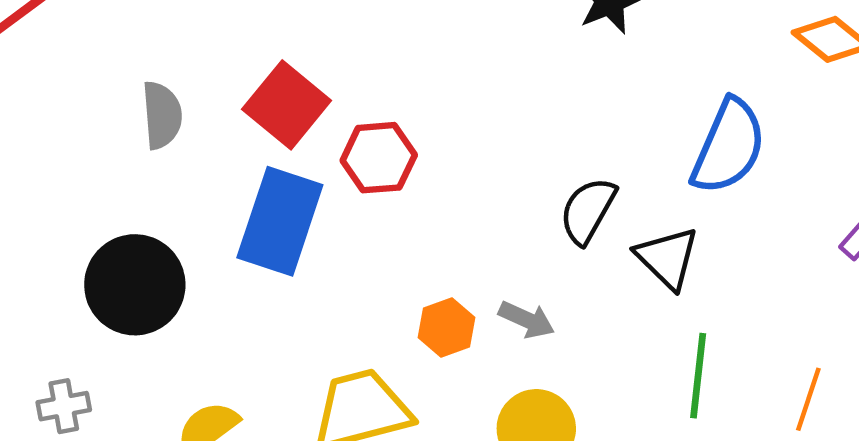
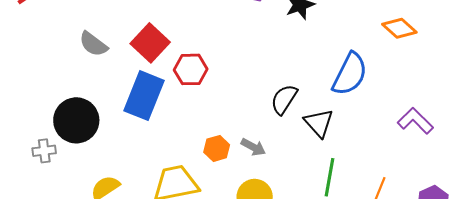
gray semicircle: (162, 115) -> (93, 44), turned 128
gray cross: (64, 406) -> (44, 151), moved

